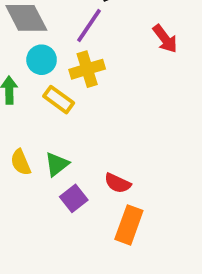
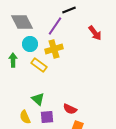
yellow semicircle: (21, 162) -> (25, 117), moved
green triangle: (57, 164) -> (38, 99), turned -40
purple square: (74, 198) -> (47, 117), turned 32

